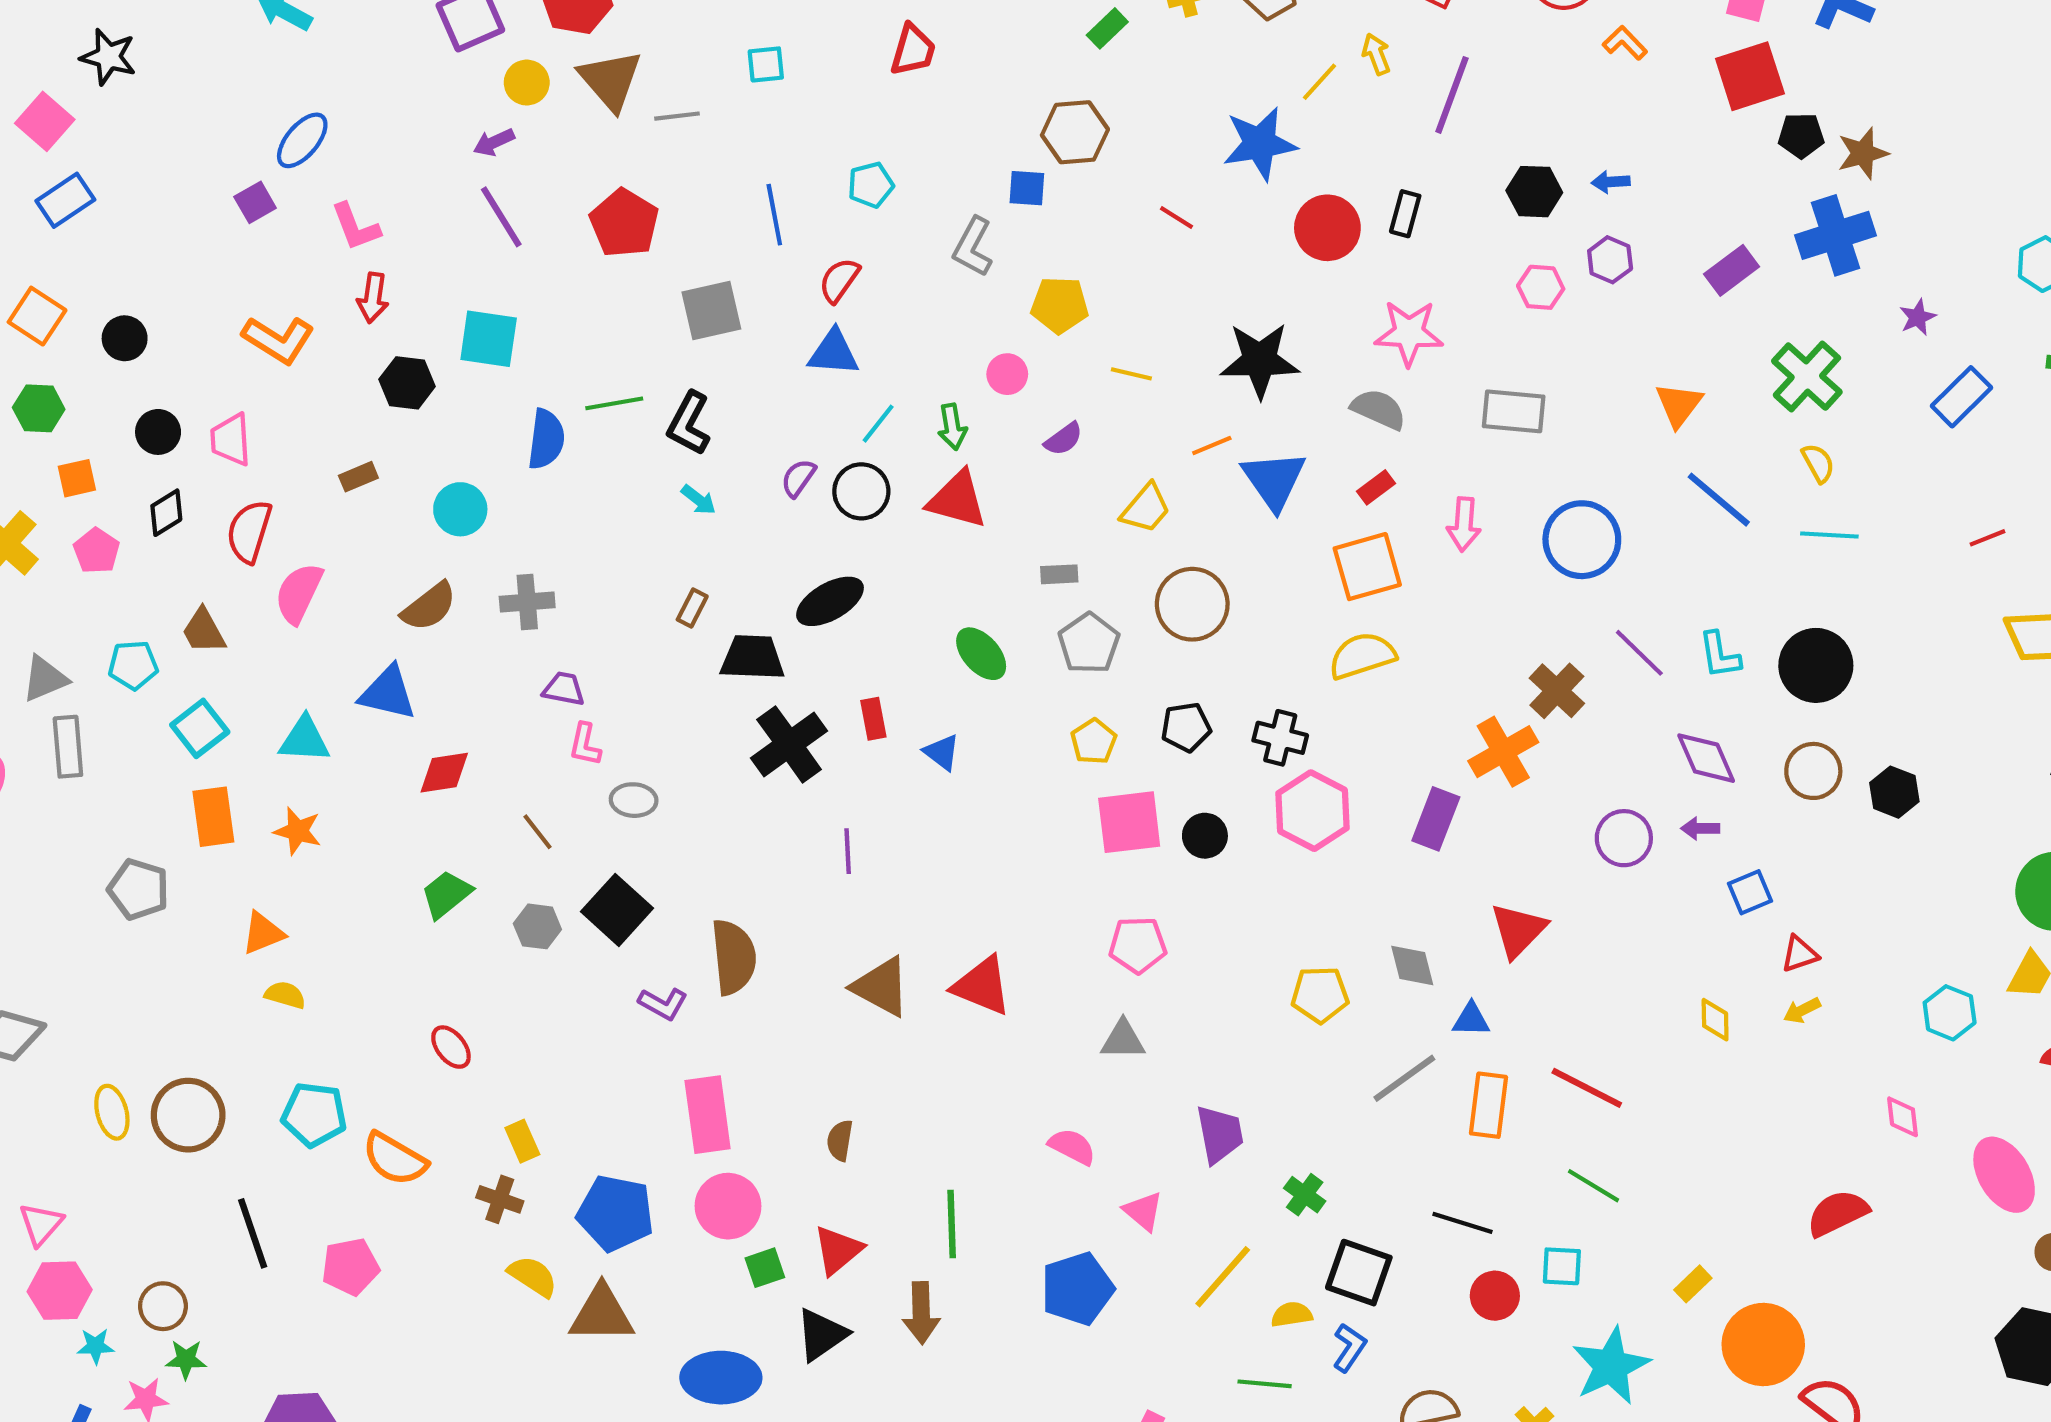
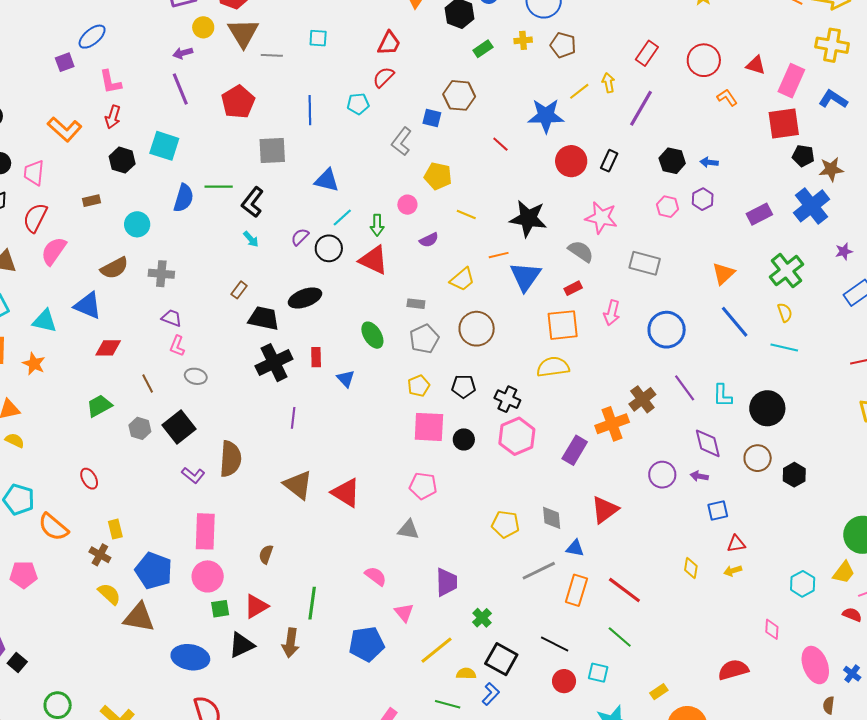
blue cross: (1836, 235) -> (811, 206), turned -30
red semicircle: (839, 280) -> (383, 77), moved

